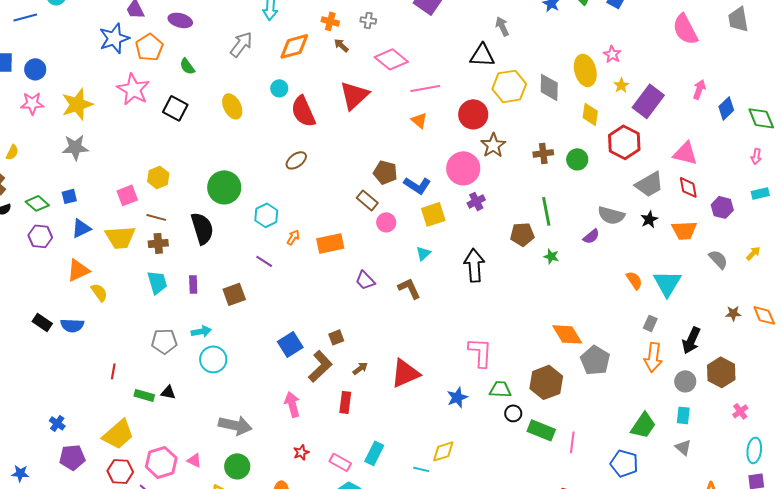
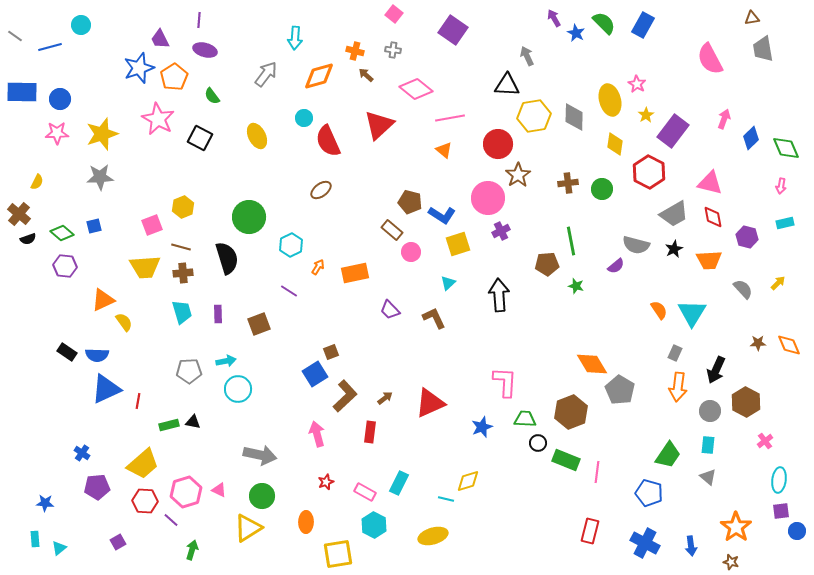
blue triangle: (81, 228) -> (106, 389), moved, size x1.5
brown square: (336, 337) -> (331, 352), moved
green rectangle: (144, 395) -> (169, 425), turned -30

